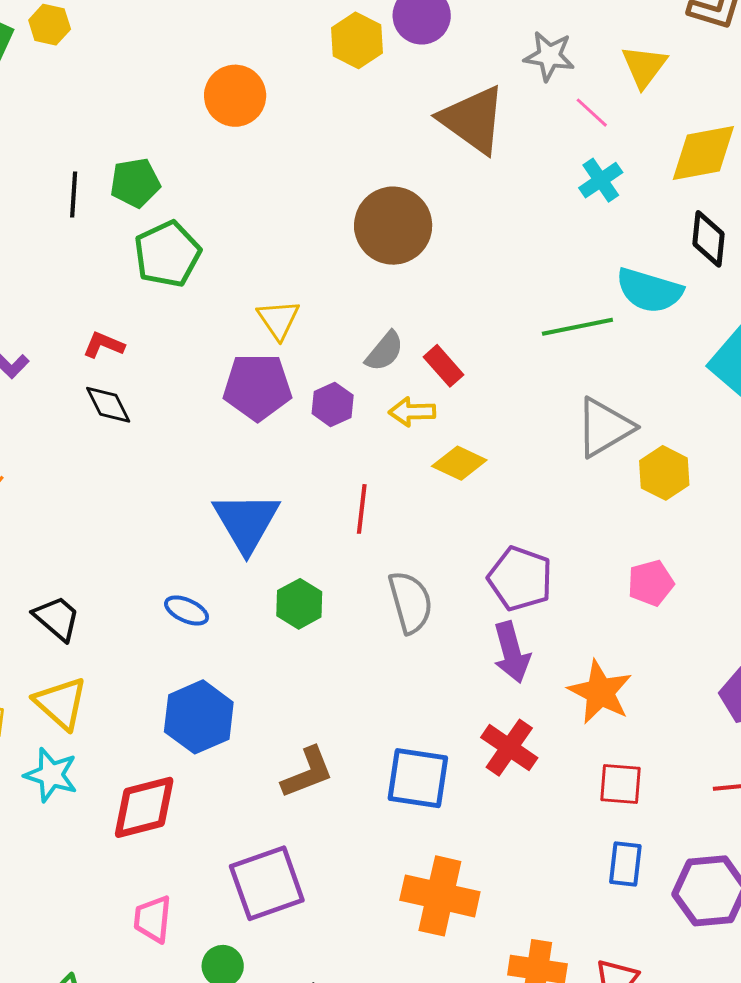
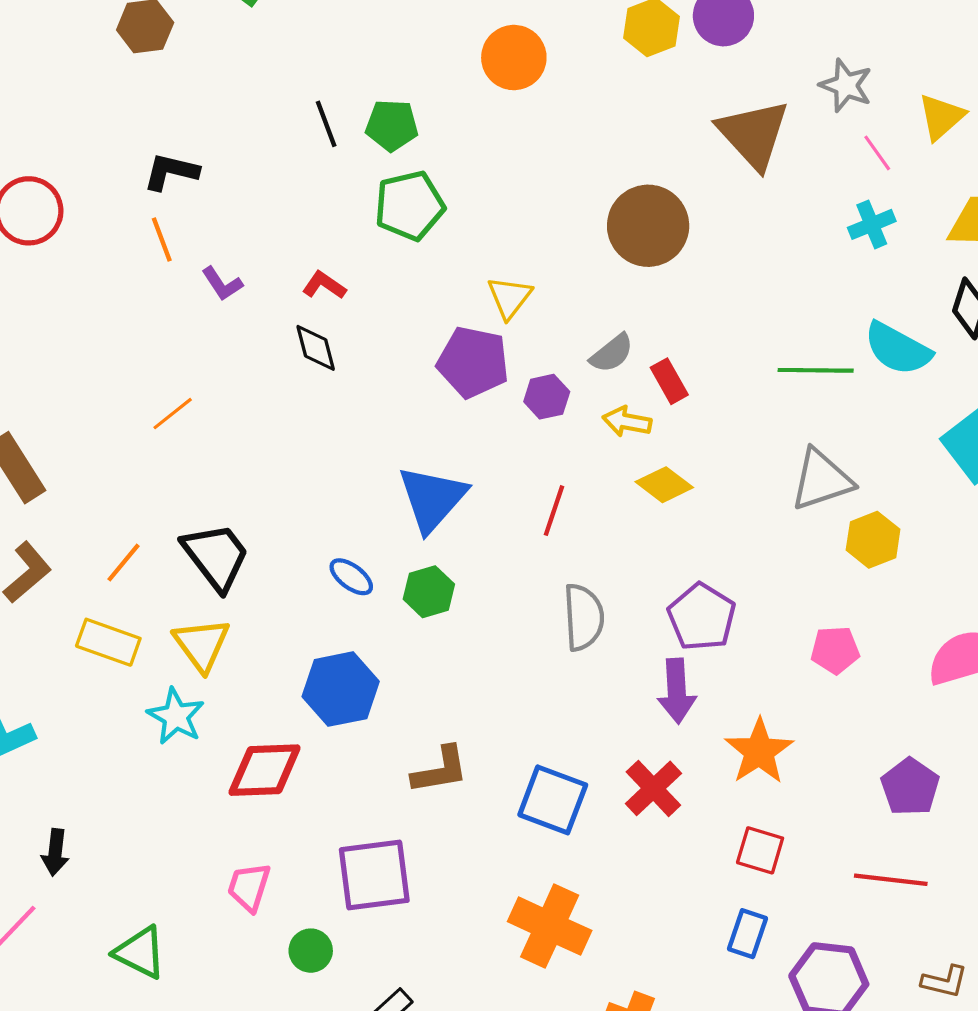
black line: (74, 194) -> (326, 124), turned -36
green hexagon: (299, 604) -> (429, 592), moved
black trapezoid: (57, 618) -> (216, 556), size x1.4

